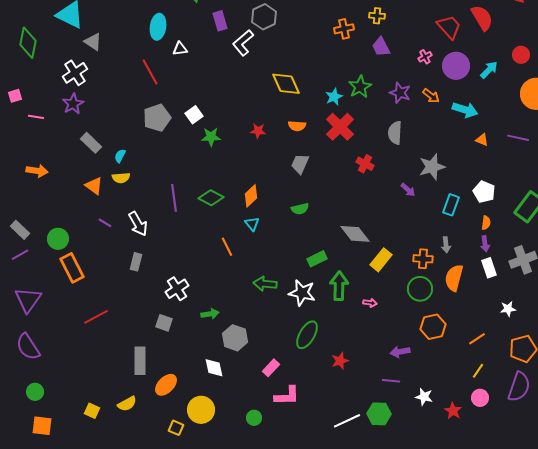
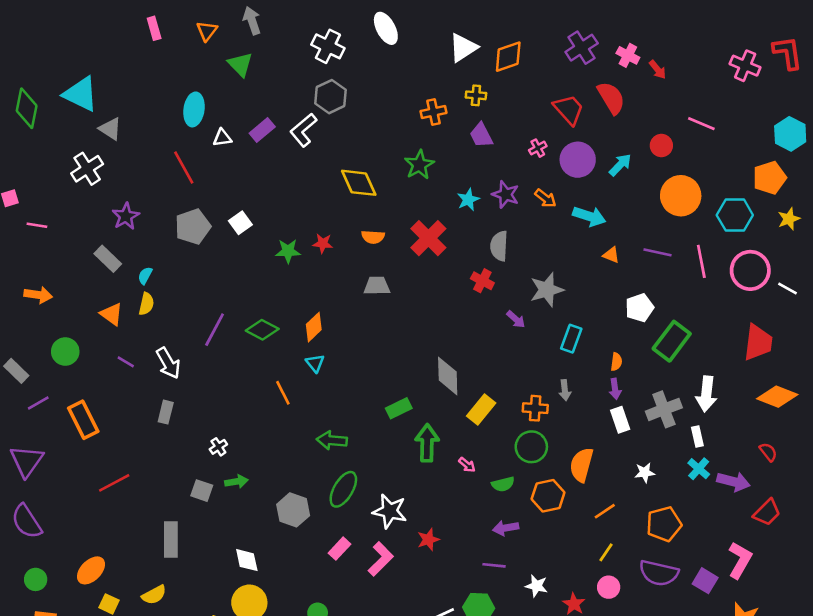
purple rectangle: (220, 21) -> (262, 130), moved, turned 66
green diamond: (28, 43) -> (27, 108), moved
green star: (360, 87) -> (419, 165), moved
cyan star: (334, 97) -> (468, 200), moved
purple star: (73, 104) -> (126, 216), moved
green star: (211, 137) -> (288, 251), moved
gray trapezoid: (300, 164) -> (377, 286), turned 65
red cross: (365, 164) -> (482, 281), moved
yellow semicircle: (121, 178) -> (146, 304), turned -72
white pentagon: (484, 192) -> (639, 308), moved, turned 30
purple line: (174, 198) -> (215, 330), turned 36
green semicircle: (300, 209) -> (503, 484), moved
gray diamond: (355, 234) -> (448, 376), turned 36
green circle: (58, 239) -> (65, 352), moved
purple line: (20, 255) -> (38, 403), moved
orange semicircle: (454, 278) -> (582, 465), moved
white cross: (177, 289) -> (218, 447), size x0.6
white star: (302, 293) -> (390, 511), moved
pink arrow: (370, 303) -> (467, 465), turned 32
green arrow: (210, 314) -> (236, 482), moved
green ellipse: (307, 335) -> (343, 489), moved
white diamond: (214, 368) -> (247, 560), moved
orange ellipse: (166, 385) -> (91, 570), moved
purple semicircle: (519, 387) -> (659, 573), turned 84
pink L-shape: (287, 396) -> (381, 559), moved, turned -44

